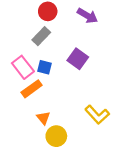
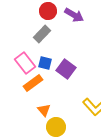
purple arrow: (87, 16) -> (74, 15), moved
purple square: (78, 59) -> (66, 69), moved

